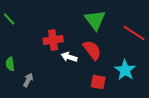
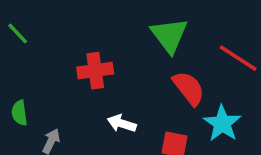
red semicircle: (92, 50) -> (189, 88), moved
white arrow: (69, 57) -> (122, 123), moved

